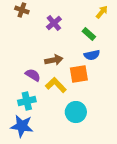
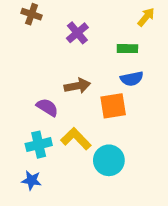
green rectangle: (89, 34) -> (127, 49), turned -40
yellow L-shape: (56, 85) -> (76, 139), moved
blue star: (22, 126) -> (32, 180), size x0.6

